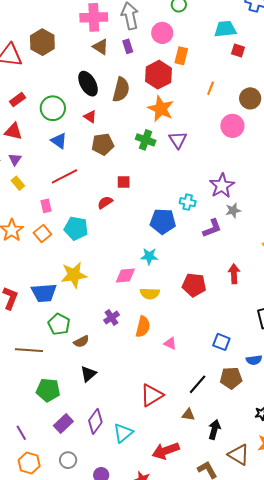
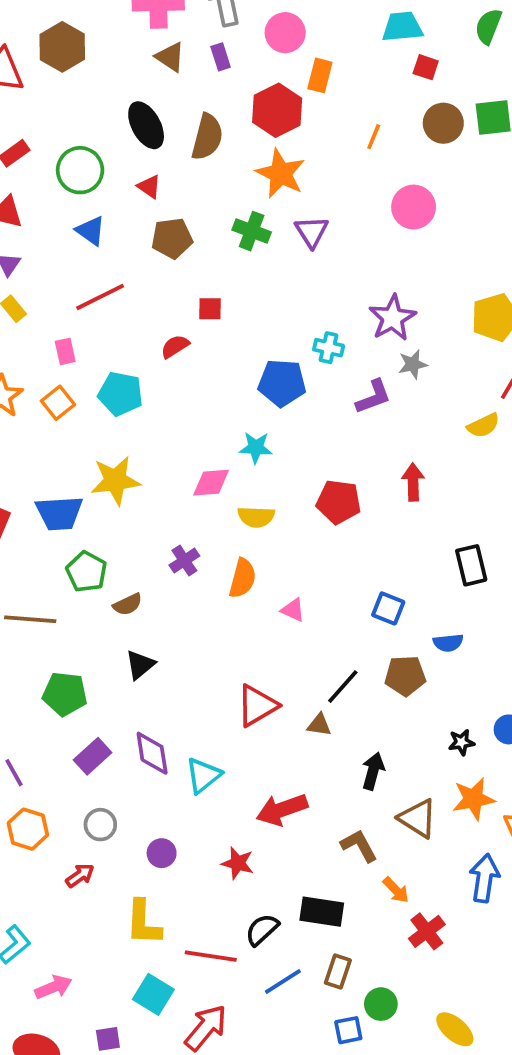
brown circle: (250, 98) -> (443, 123), moved
brown triangle: (188, 415) -> (319, 725), moved
purple diamond: (95, 421) -> (152, 753), turned -45

